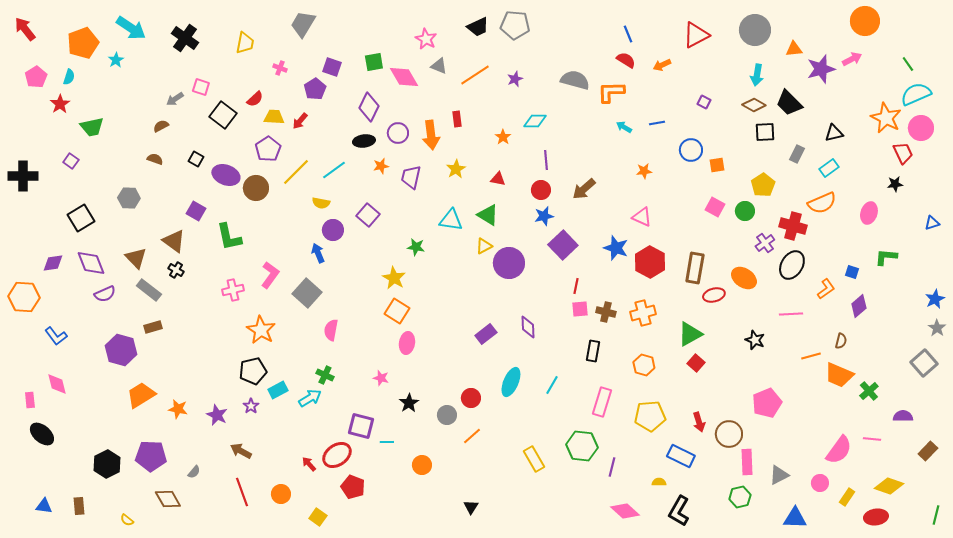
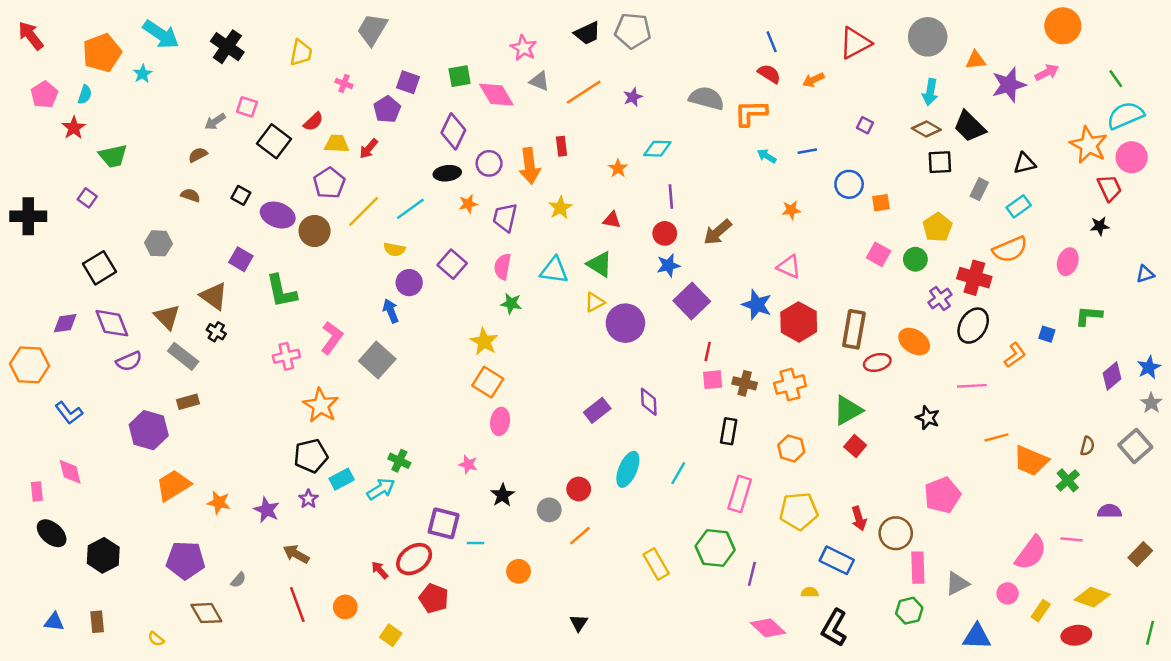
purple diamond: (859, 306) -> (1112, 376), moved
pink semicircle: (331, 330) -> (503, 267), moved
brown semicircle: (841, 341) -> (1087, 446), moved
black hexagon: (107, 464) -> (103, 555), moved

